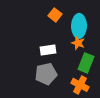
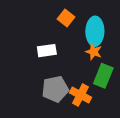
white rectangle: (48, 50) -> (47, 51), moved
orange cross: (80, 85) -> (80, 95), moved

